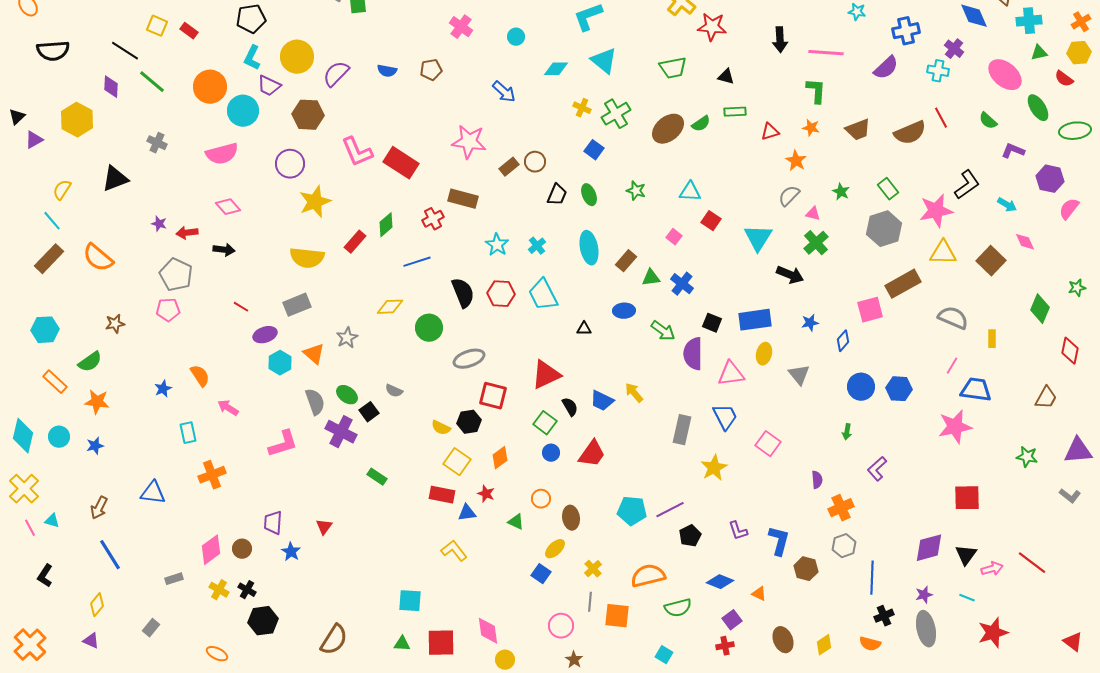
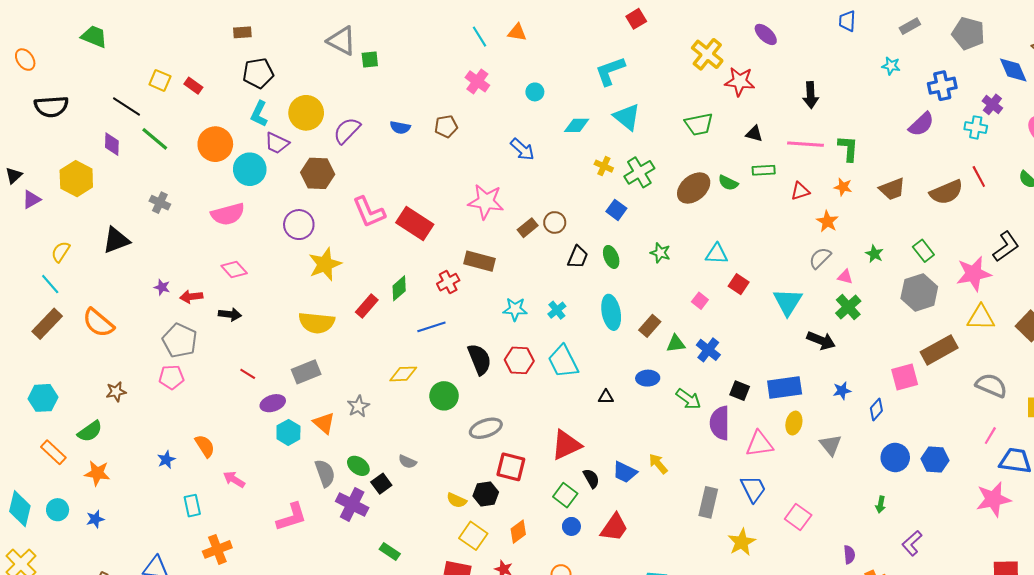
pink line: (826, 53) -> (805, 144), moved
green semicircle: (701, 124) -> (728, 183), turned 60
cyan star: (497, 245) -> (515, 309), turned -30

